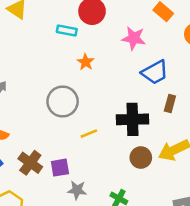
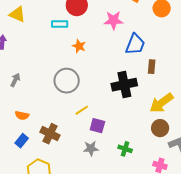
blue trapezoid: (155, 72) -> (135, 44), turned -30
yellow line: (89, 134) -> (82, 110), moved
brown circle: (141, 158) -> (160, 128), moved
purple square: (60, 168) -> (97, 126), moved, turned 35

